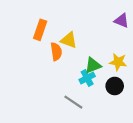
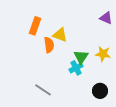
green triangle: (93, 65) -> (81, 57), turned -35
black circle: (115, 86) -> (100, 91), moved
gray line: (73, 102) -> (43, 90), moved

